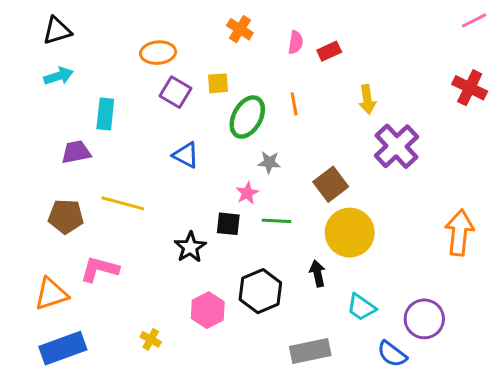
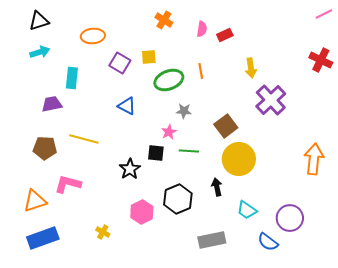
orange ellipse: (158, 53) -> (93, 36), moved
green ellipse: (247, 117) -> (169, 80), turned 40

